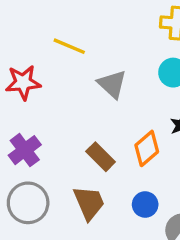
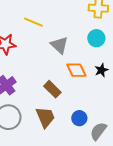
orange diamond: (147, 148) -> (76, 70), moved, turned -75

